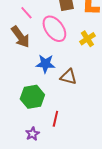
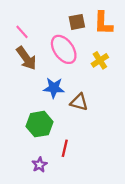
pink line: (26, 13) -> (22, 32), moved

